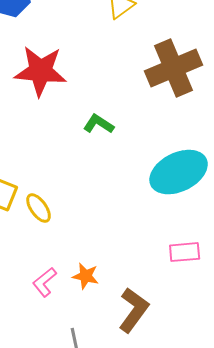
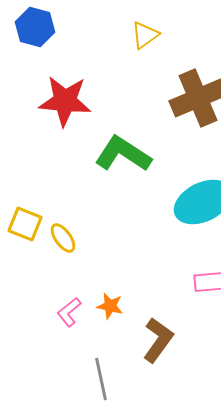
green L-shape: (99, 124) -> (123, 154), size x1.8

